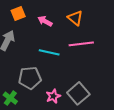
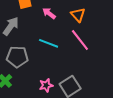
pink line: (81, 44) -> (80, 40), turned 50
gray pentagon: (30, 78) -> (17, 57), moved

